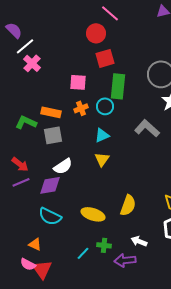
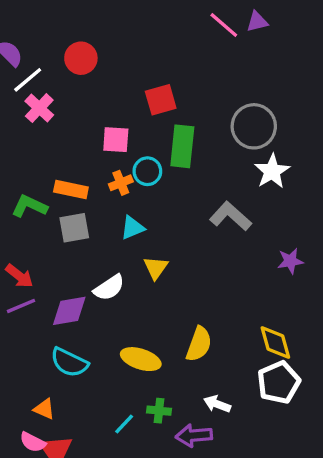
pink line: (110, 13) -> (224, 25), moved
red circle: (96, 33) -> (81, 58), moved
cyan circle: (105, 106) -> (147, 171), moved
cyan triangle: (102, 135) -> (132, 228), moved
white semicircle: (63, 166) -> (109, 288), moved

